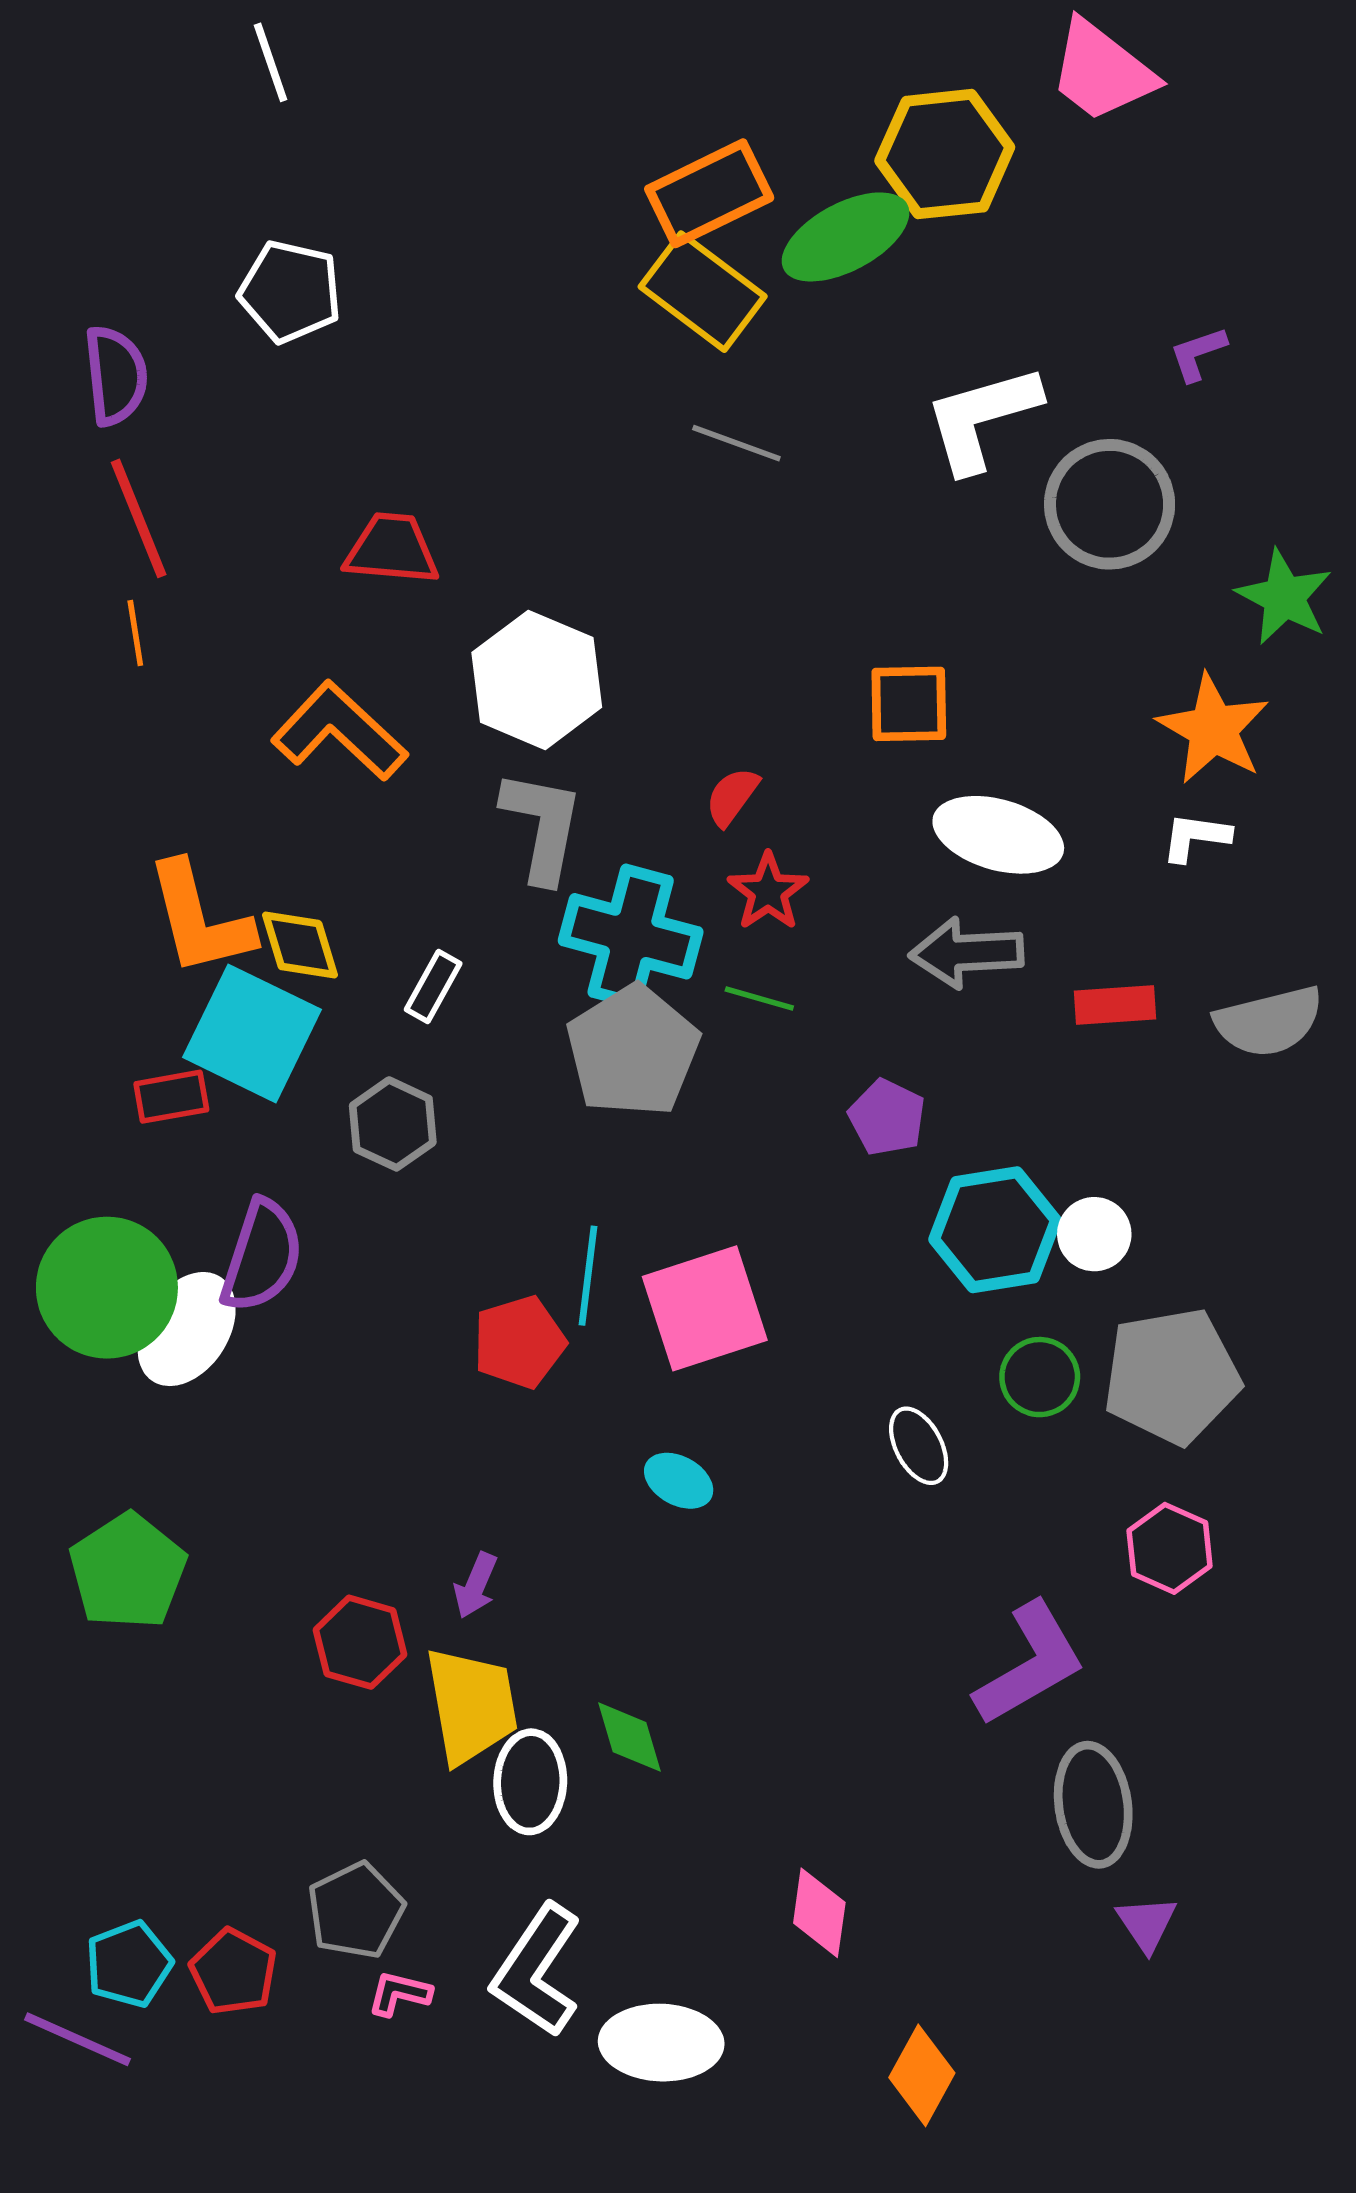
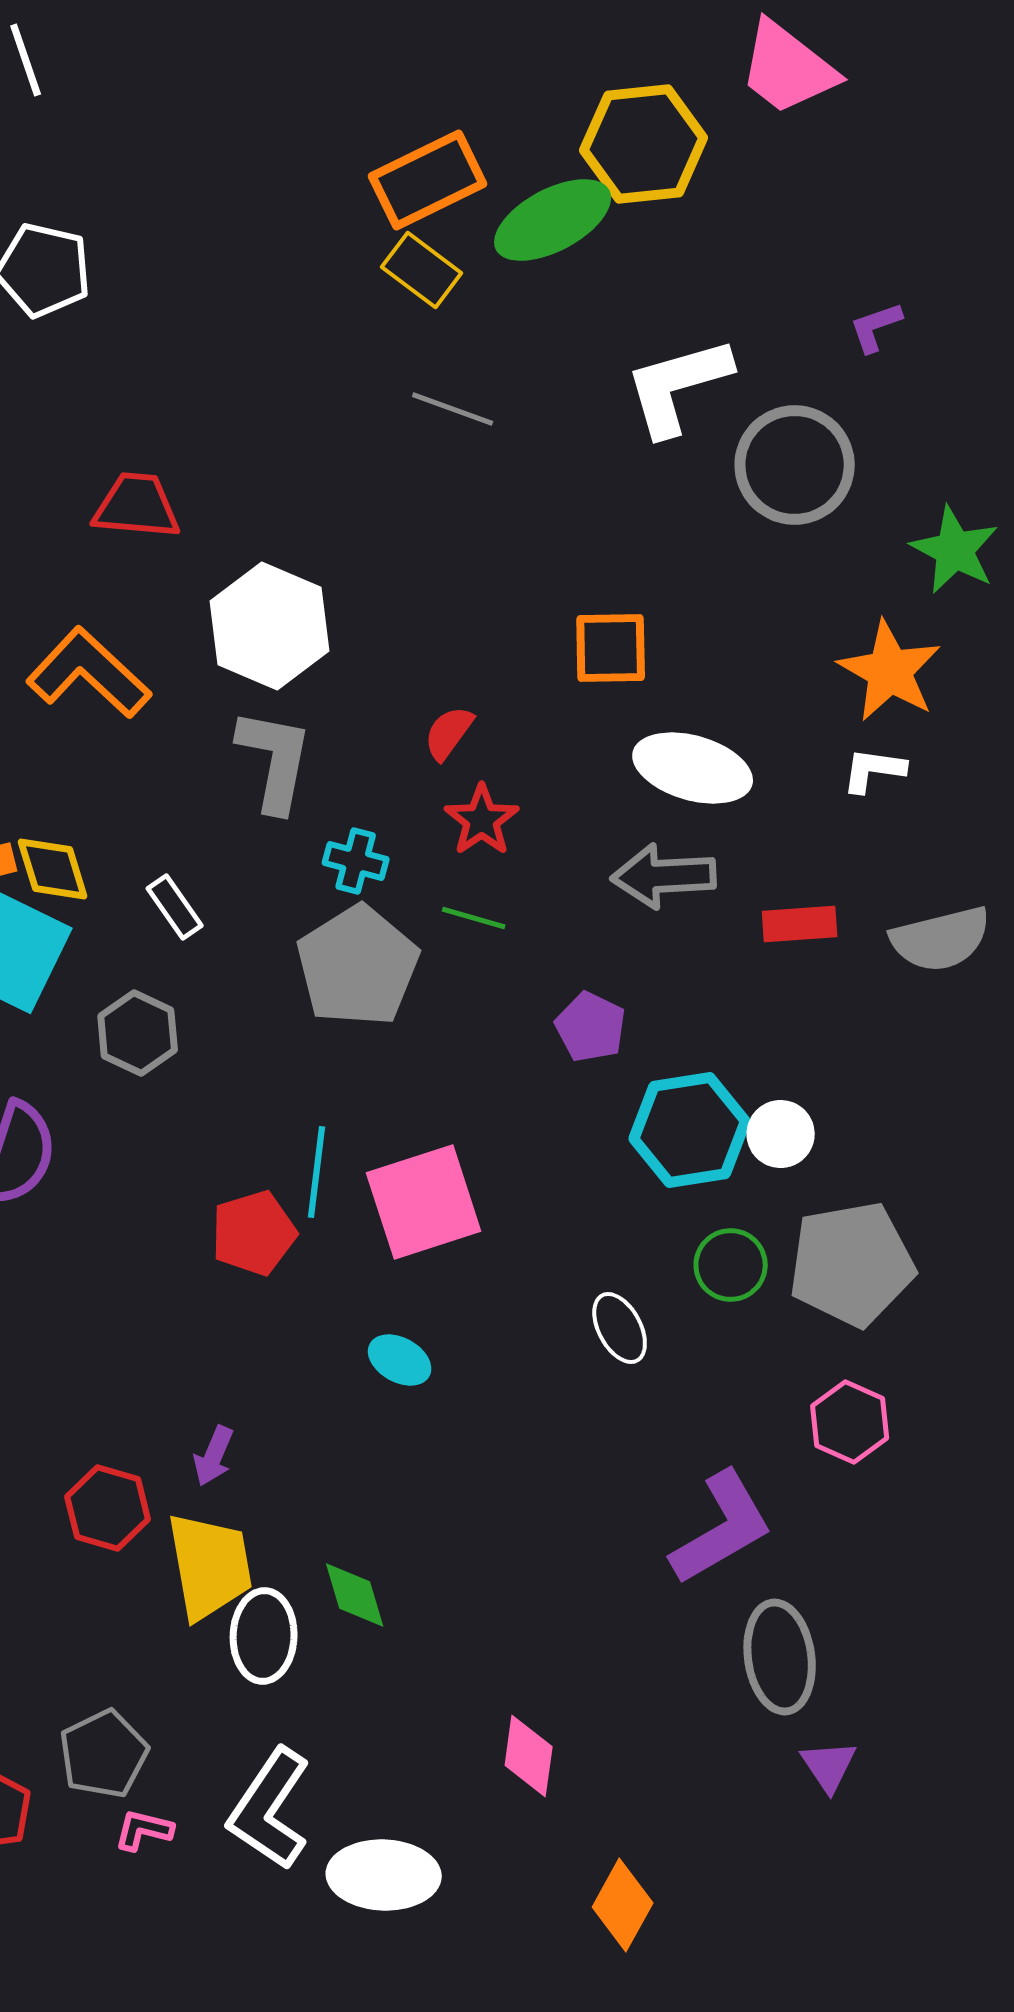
yellow rectangle: (703, 292) -> (422, 270), size x0.7
cyan cross: (631, 936) -> (356, 861), size x0.5
white rectangle: (433, 986) -> (175, 907), turned -64

